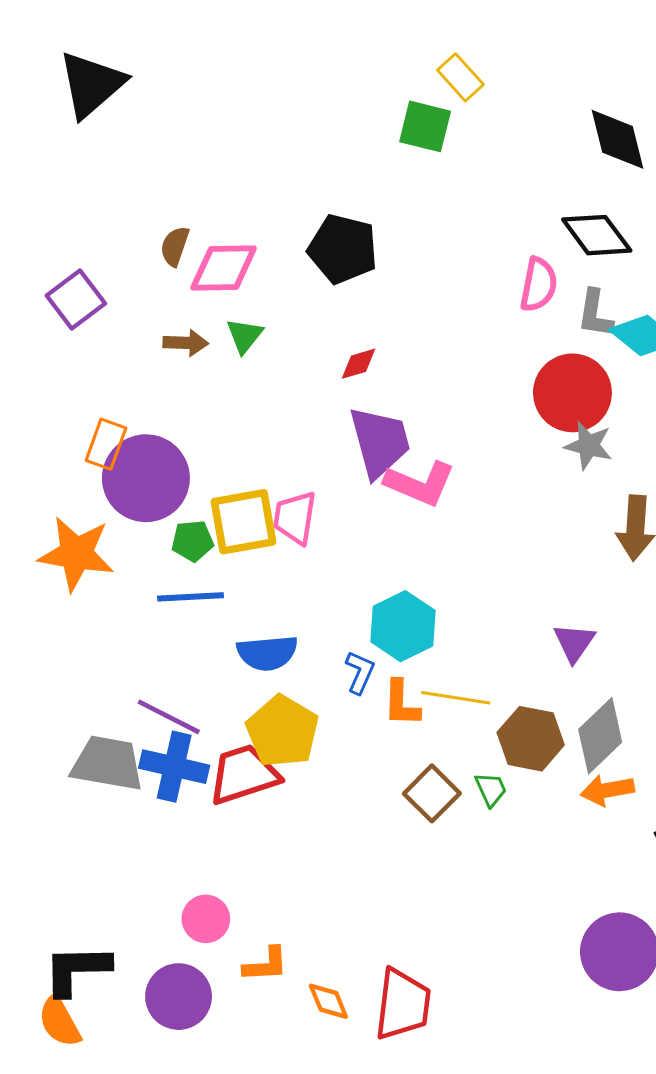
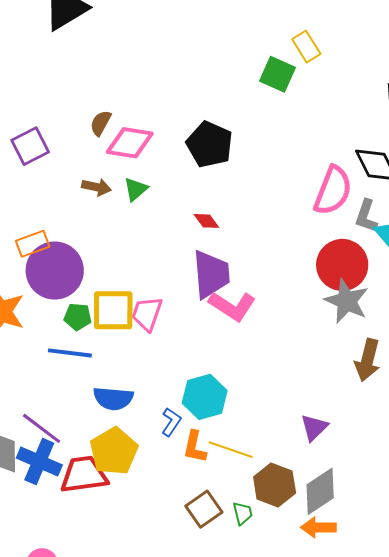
pink semicircle: (539, 285) -> (333, 191), size x1.4
red diamond: (359, 364) -> (206, 221), turned 60
orange rectangle: (106, 444) -> (33, 244), turned 40
gray star: (589, 446) -> (347, 301), size x1.4

